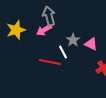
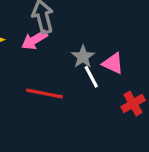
white line: (63, 52) -> (91, 77), moved

